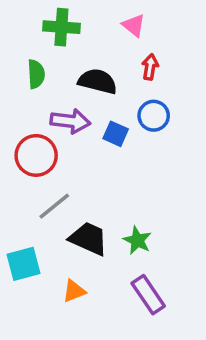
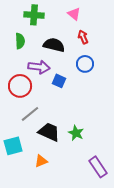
red arrow: (150, 67) -> (83, 37), turned -32
blue square: (116, 134) -> (59, 81), moved
purple rectangle: (148, 295) -> (98, 167), moved

